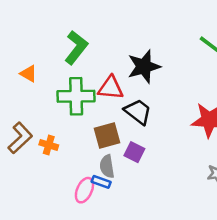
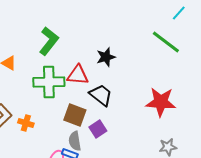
black star: (144, 67) -> (106, 57), size x0.7
brown square: (107, 135) -> (75, 115), turned 35
purple square: (134, 152) -> (98, 129), turned 30

